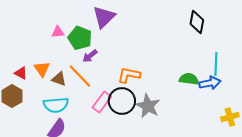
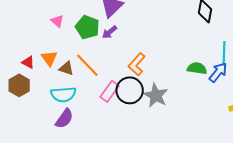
pink triangle: (58, 32) -> (57, 21), moved, turned 48
purple arrow: (90, 56) -> (110, 32), moved
orange L-shape: (129, 75) -> (137, 64), turned -60
blue arrow: (210, 83) -> (218, 72), turned -40

